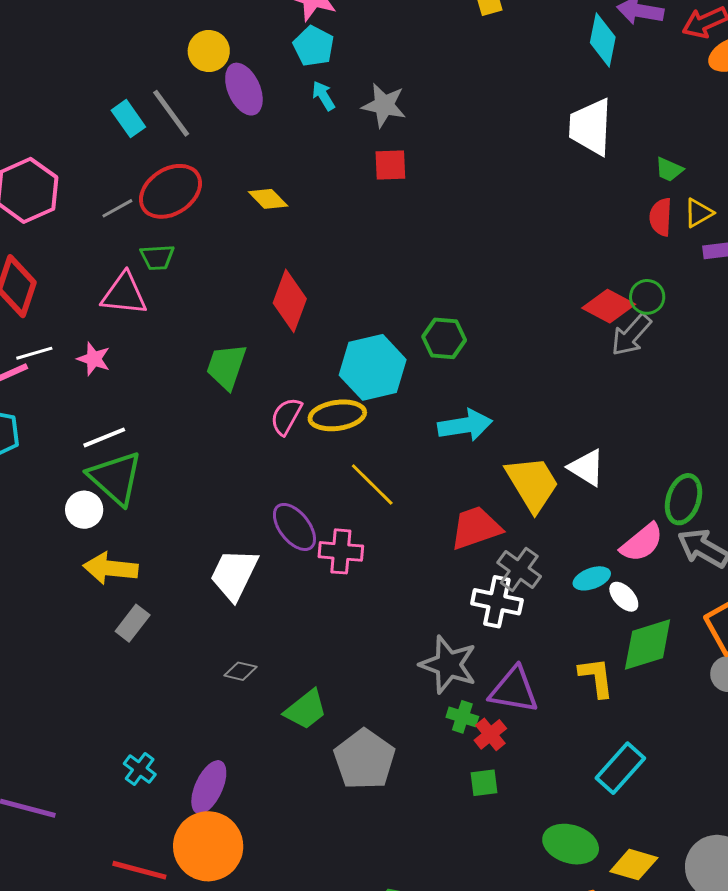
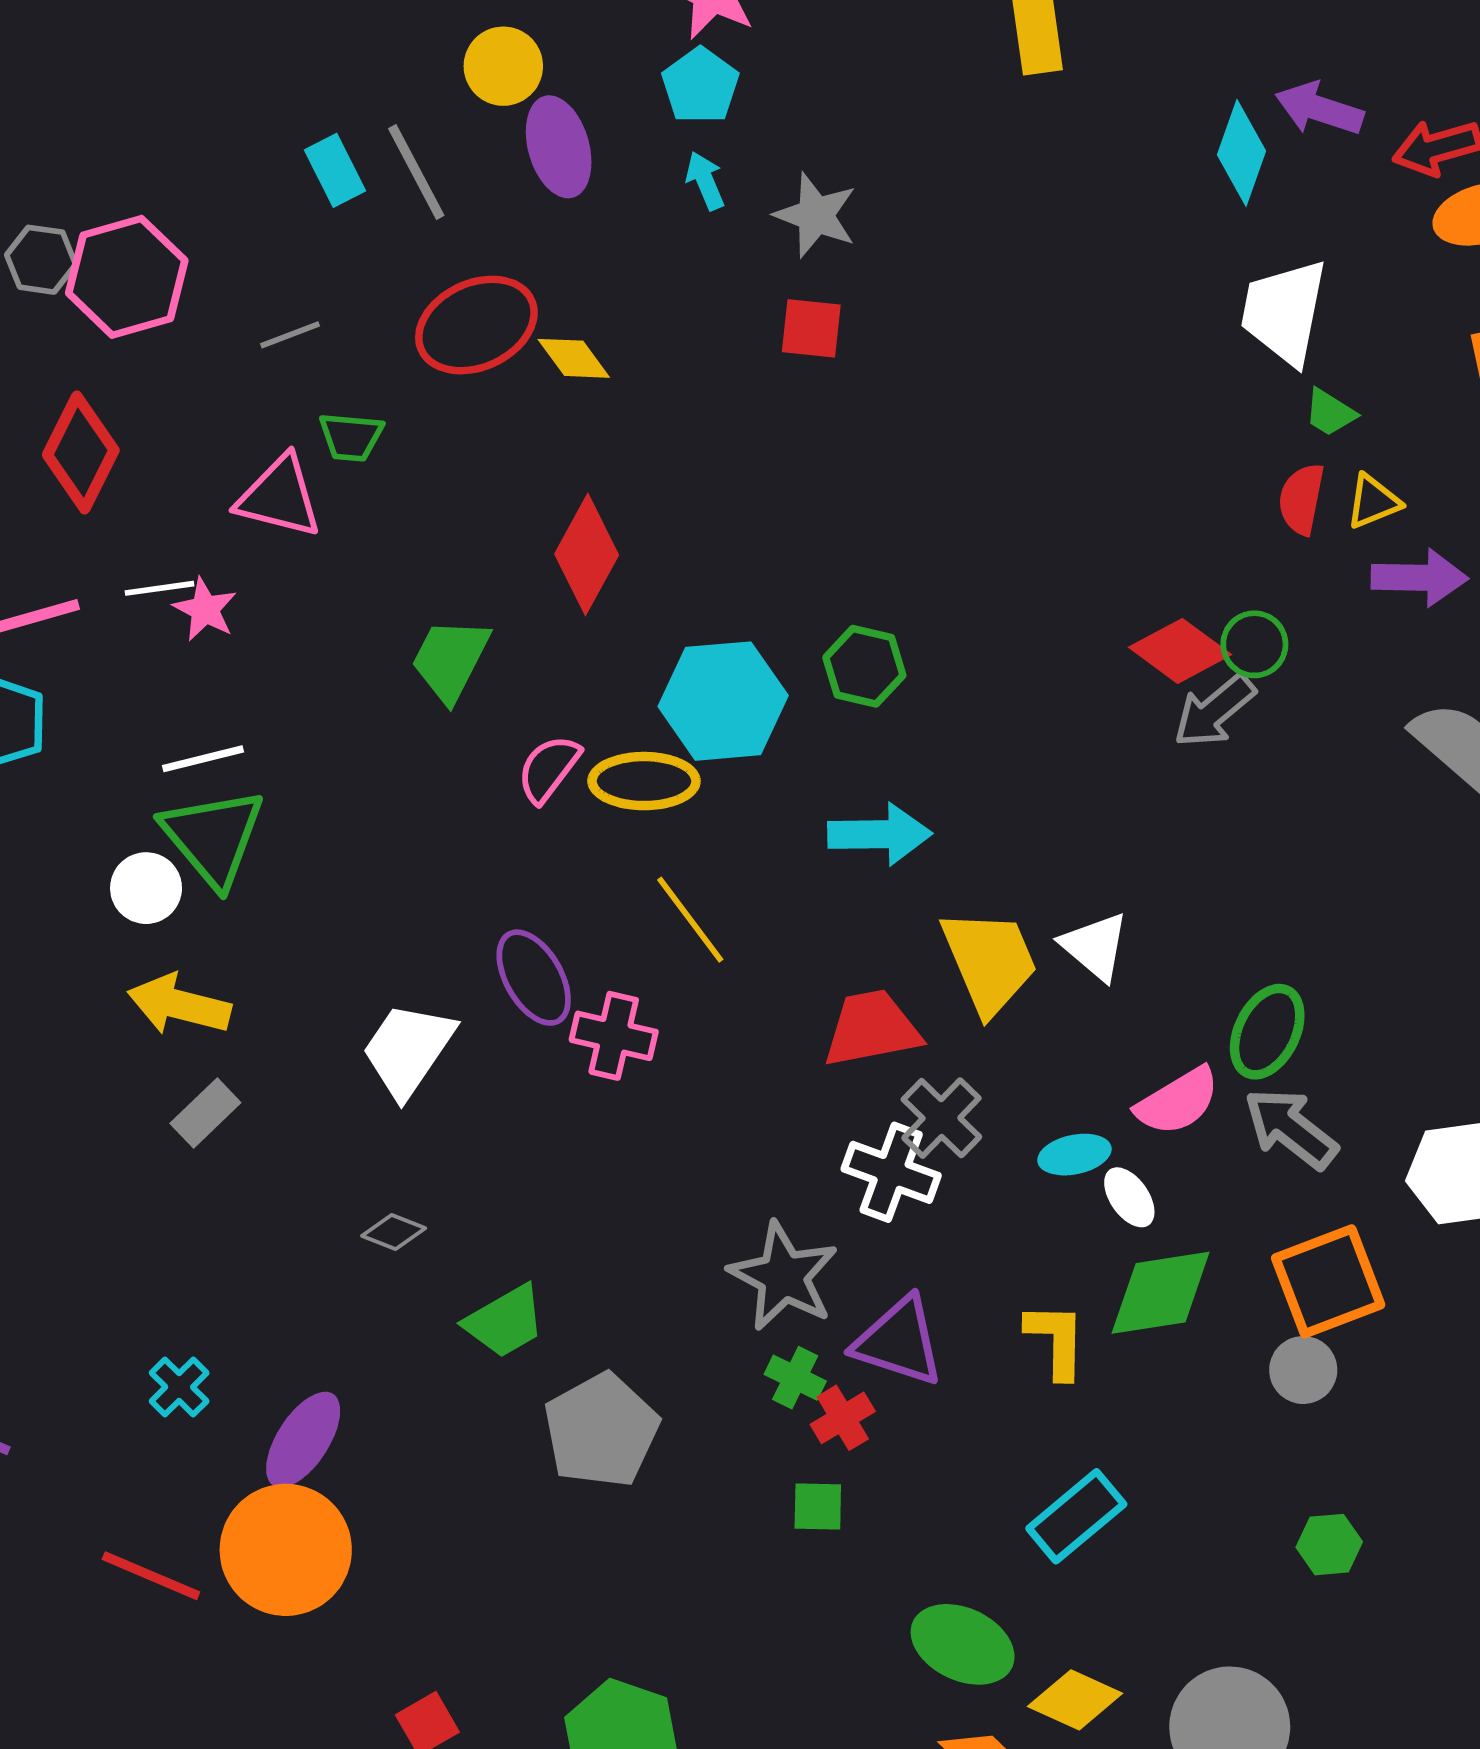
white trapezoid: (591, 127) -> (1284, 312), moved
red ellipse: (171, 191) -> (476, 325), moved
white line: (34, 353) -> (160, 588), moved

